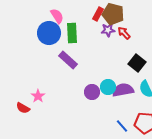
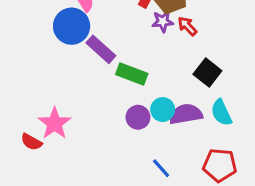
green rectangle: (72, 33) -> (132, 74), moved, turned -66
purple rectangle: (68, 60) -> (101, 49), moved
pink star: (38, 96) -> (55, 123), size x1.5
blue line: (122, 126) -> (161, 168), moved

